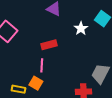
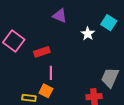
red rectangle: (49, 45) -> (42, 52), moved

